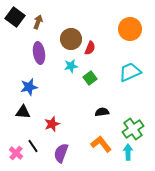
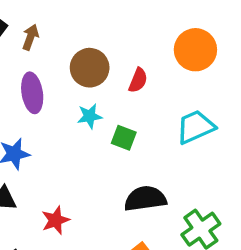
red semicircle: (90, 48) -> (138, 80), moved
green square: (90, 78) -> (124, 138), turned -32
black semicircle: (102, 112) -> (145, 199), size x1.6

